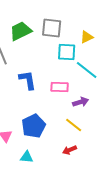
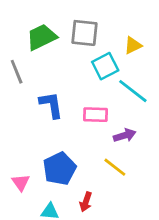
cyan square: (67, 52) -> (105, 66), turned -30
red arrow: (70, 150) -> (86, 202), moved, turned -48

